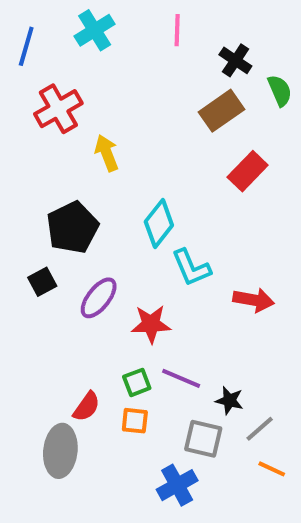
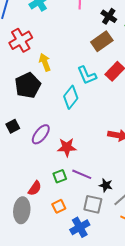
black pentagon: (72, 227) -> (28, 85), moved
cyan L-shape: (191, 268) -> (87, 75), moved
orange square: (135, 421) -> (59, 206), moved, turned -32

